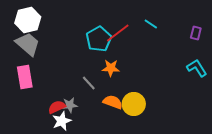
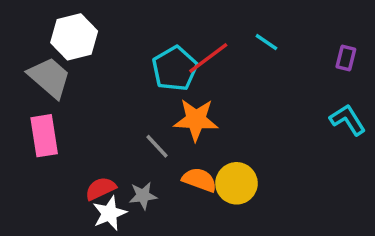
white hexagon: (28, 20) -> (74, 37), moved
orange star: (111, 68) -> (196, 120), size x1.4
gray star: (70, 105) -> (143, 196), moved

